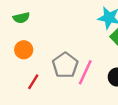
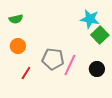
gray pentagon: (65, 65) -> (53, 59), turned -30

